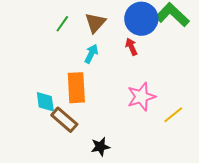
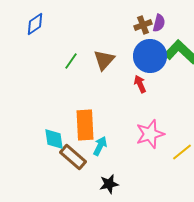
cyan arrow: (91, 54) -> (100, 146), moved

